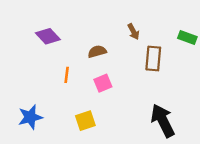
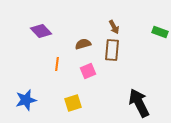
brown rectangle: (153, 59) -> (112, 50), moved

